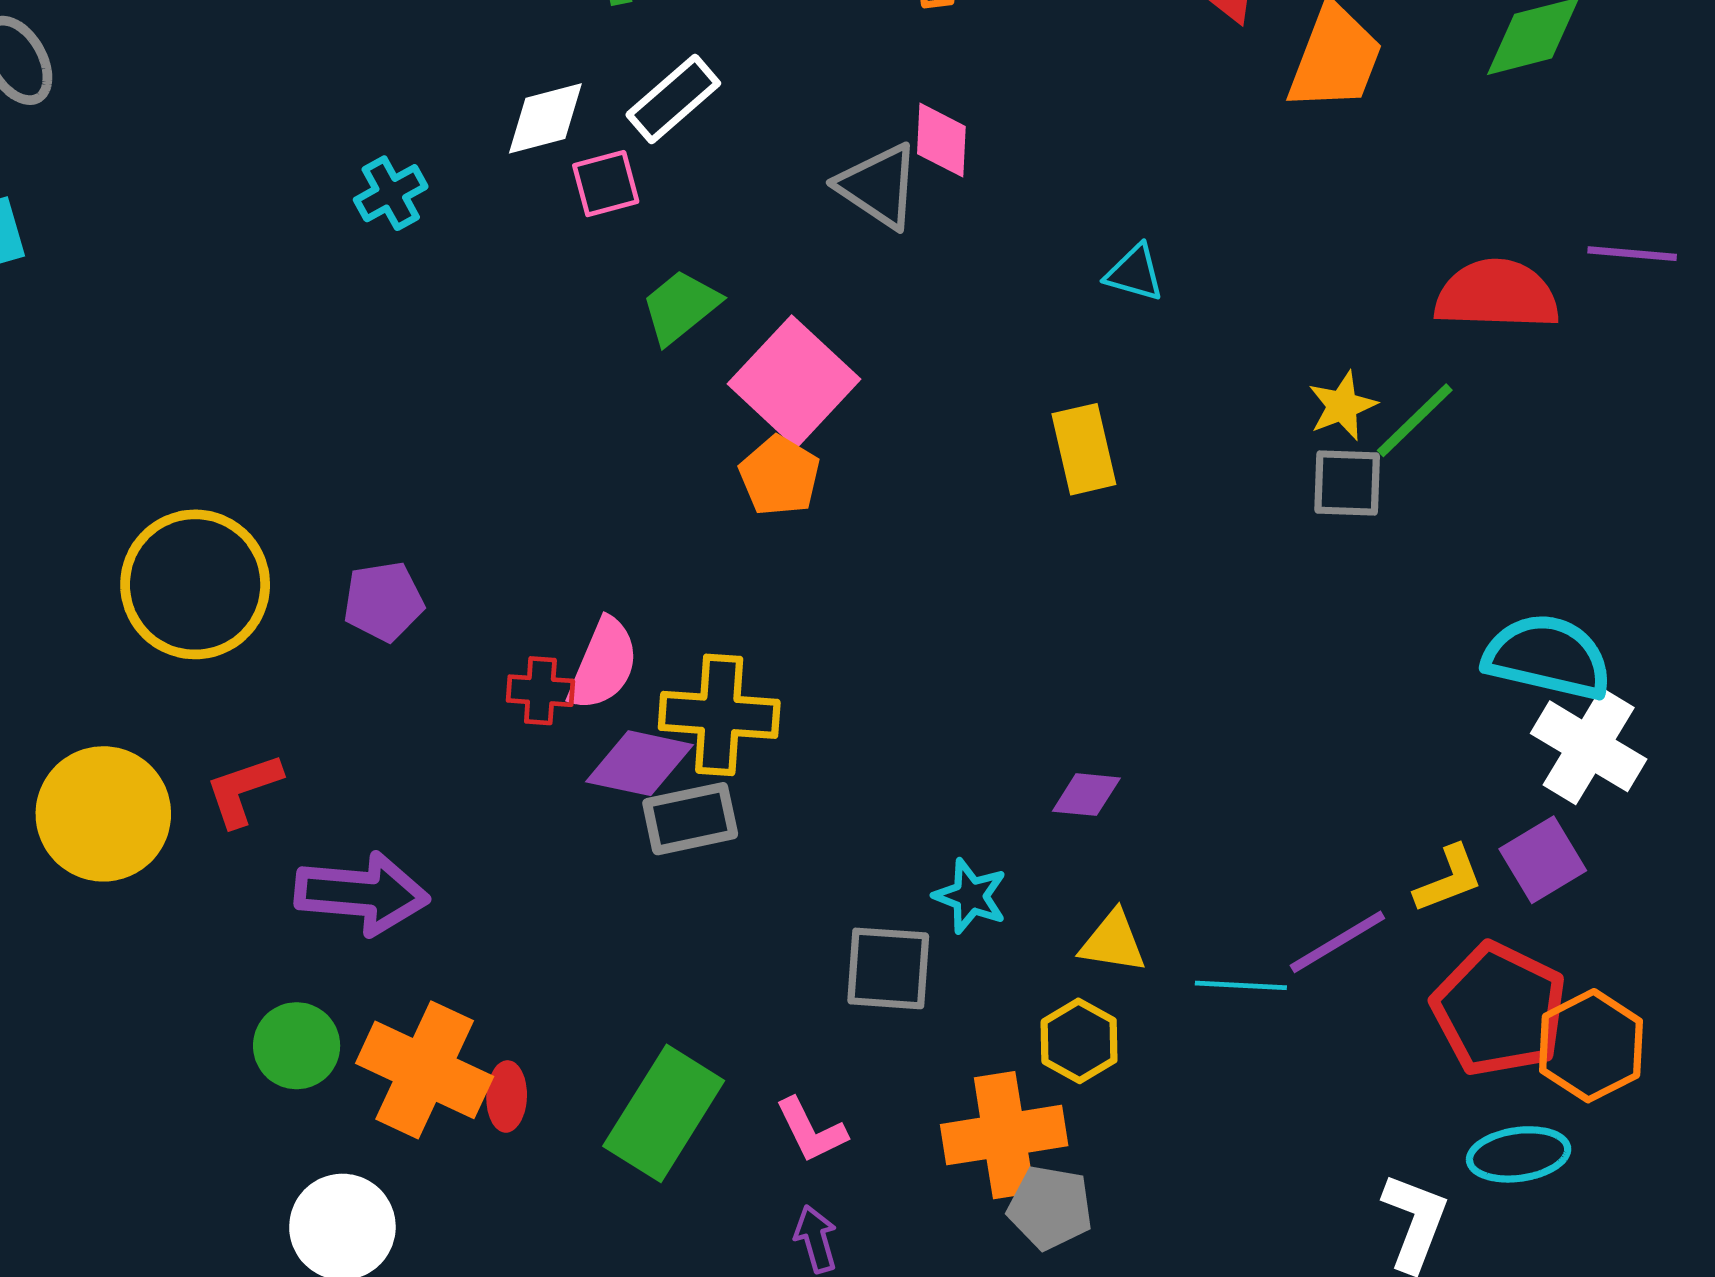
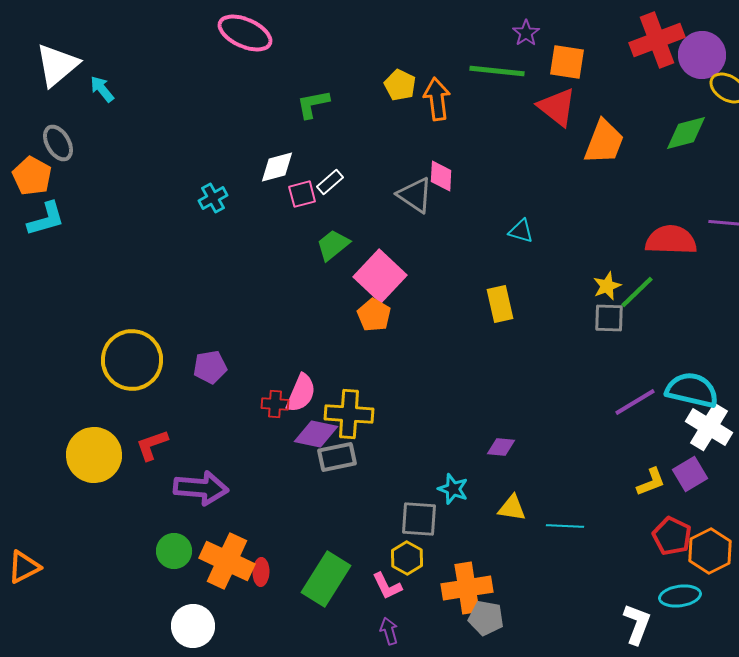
white rectangle: (673, 99) -> (330, 182), moved, size x0.7
purple line: (1337, 942) -> (635, 402), moved
red pentagon: (1499, 1010) -> (672, 536), size x0.7
yellow hexagon: (1079, 1041) -> (407, 558), moved

